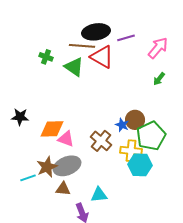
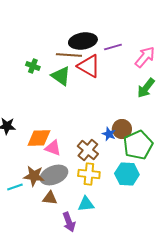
green arrow: (159, 79) -> (146, 88), size x1.5
yellow cross: (131, 151) -> (89, 174), moved
brown star: (47, 167) -> (34, 176), turned 30

